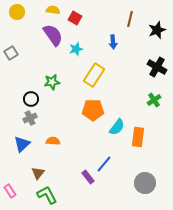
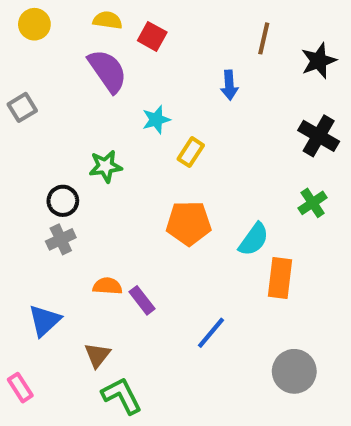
cyan star: (76, 49) -> (156, 120), moved
yellow rectangle: (94, 75) -> (191, 152), size x0.6
cyan semicircle: (117, 127) -> (254, 239), moved
blue triangle: (22, 144) -> (45, 321), moved
brown triangle: (38, 173) -> (97, 355), moved
purple rectangle: (88, 177) -> (142, 300), moved
green L-shape: (47, 195) -> (122, 396), moved

